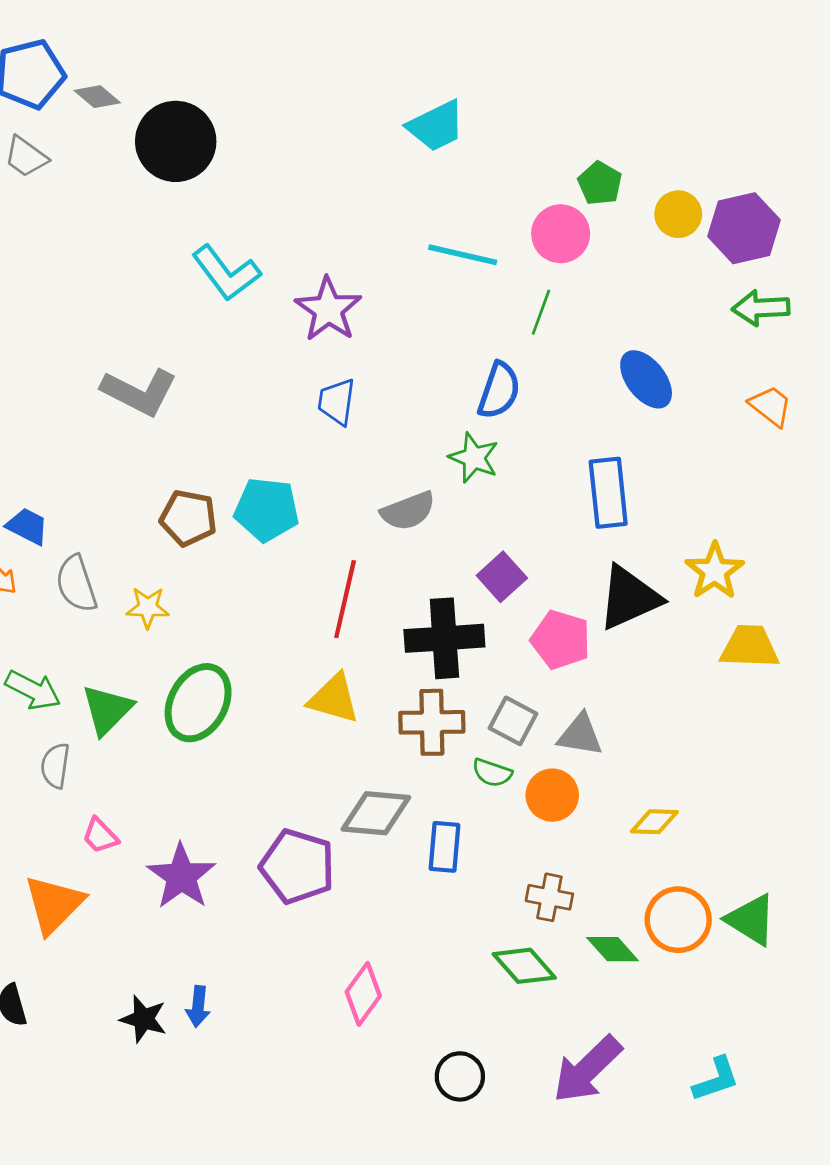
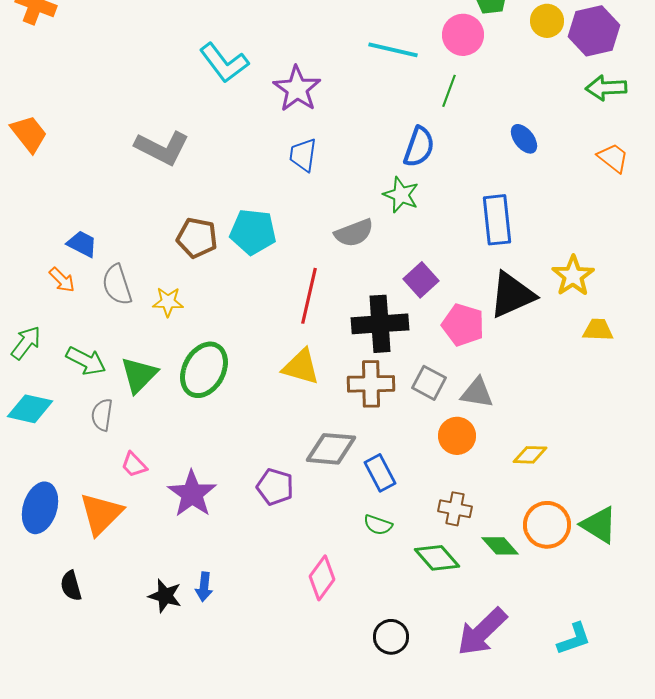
blue ellipse: (646, 379) -> (524, 139), size x0.7
yellow trapezoid: (750, 647) -> (598, 330), size x0.7
green semicircle: (492, 773) -> (378, 525), moved
blue rectangle: (444, 847) -> (380, 473), turned -33
purple pentagon: (297, 866) -> (275, 487), size x0.7

